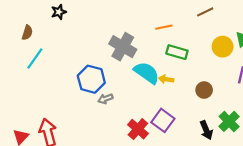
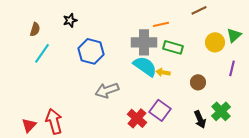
black star: (59, 12) -> (70, 20), moved
gray cross: (123, 47) -> (144, 42), moved, turned -30
blue hexagon: (91, 79) -> (91, 51), moved
gray arrow: (105, 99) -> (107, 90), size x1.6

